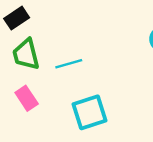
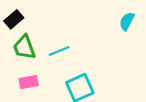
pink rectangle: (27, 98) -> (29, 82), turned -60

